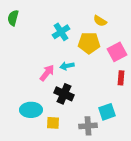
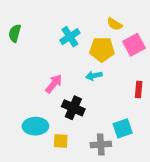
green semicircle: (13, 18) -> (15, 33), moved
pink square: (117, 52) -> (134, 45), moved
cyan arrow: (67, 66) -> (94, 76), moved

